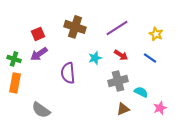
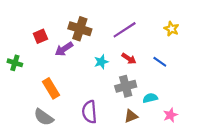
yellow star: (156, 34) -> (171, 29), moved
purple arrow: (39, 54) -> (64, 49), moved
purple semicircle: (68, 73) -> (89, 112), moved
orange rectangle: (15, 83) -> (51, 88), moved, turned -42
cyan semicircle: (141, 92) -> (150, 98), turned -40

